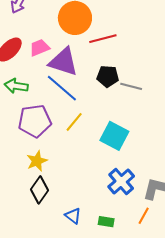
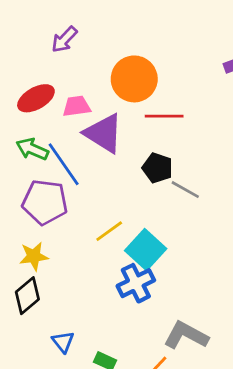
blue line: (62, 88) -> (64, 164), moved
yellow line: (74, 122) -> (109, 231), moved
blue cross: (121, 181) -> (136, 283), moved

